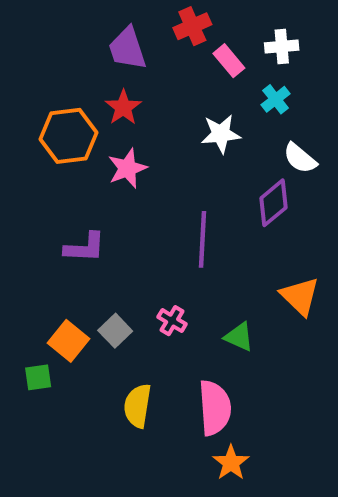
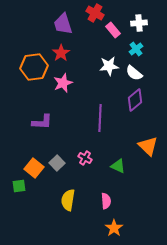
red cross: (192, 26) -> (95, 13), turned -36
white semicircle: (300, 158) -> (134, 73), moved
pink semicircle: (215, 408) -> (106, 201), size x0.6

